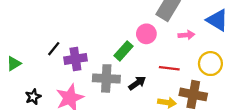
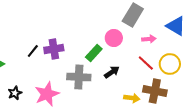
purple cross: (75, 59) -> (54, 49), moved
red line: (169, 68) -> (146, 63), moved, turned 36
black arrow: (137, 83) -> (112, 72), moved

